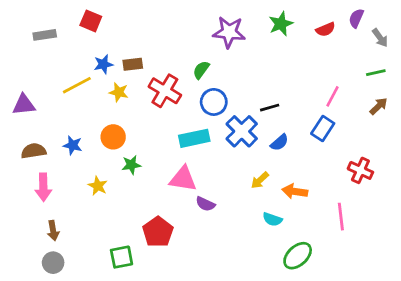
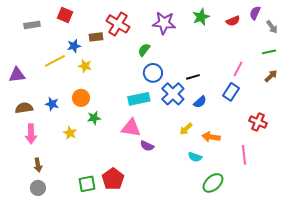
brown rectangle: (133, 64) -> (96, 37), moved
red cross: (165, 91) -> (118, 24), moved
red pentagon: (158, 232) -> (113, 179), moved

